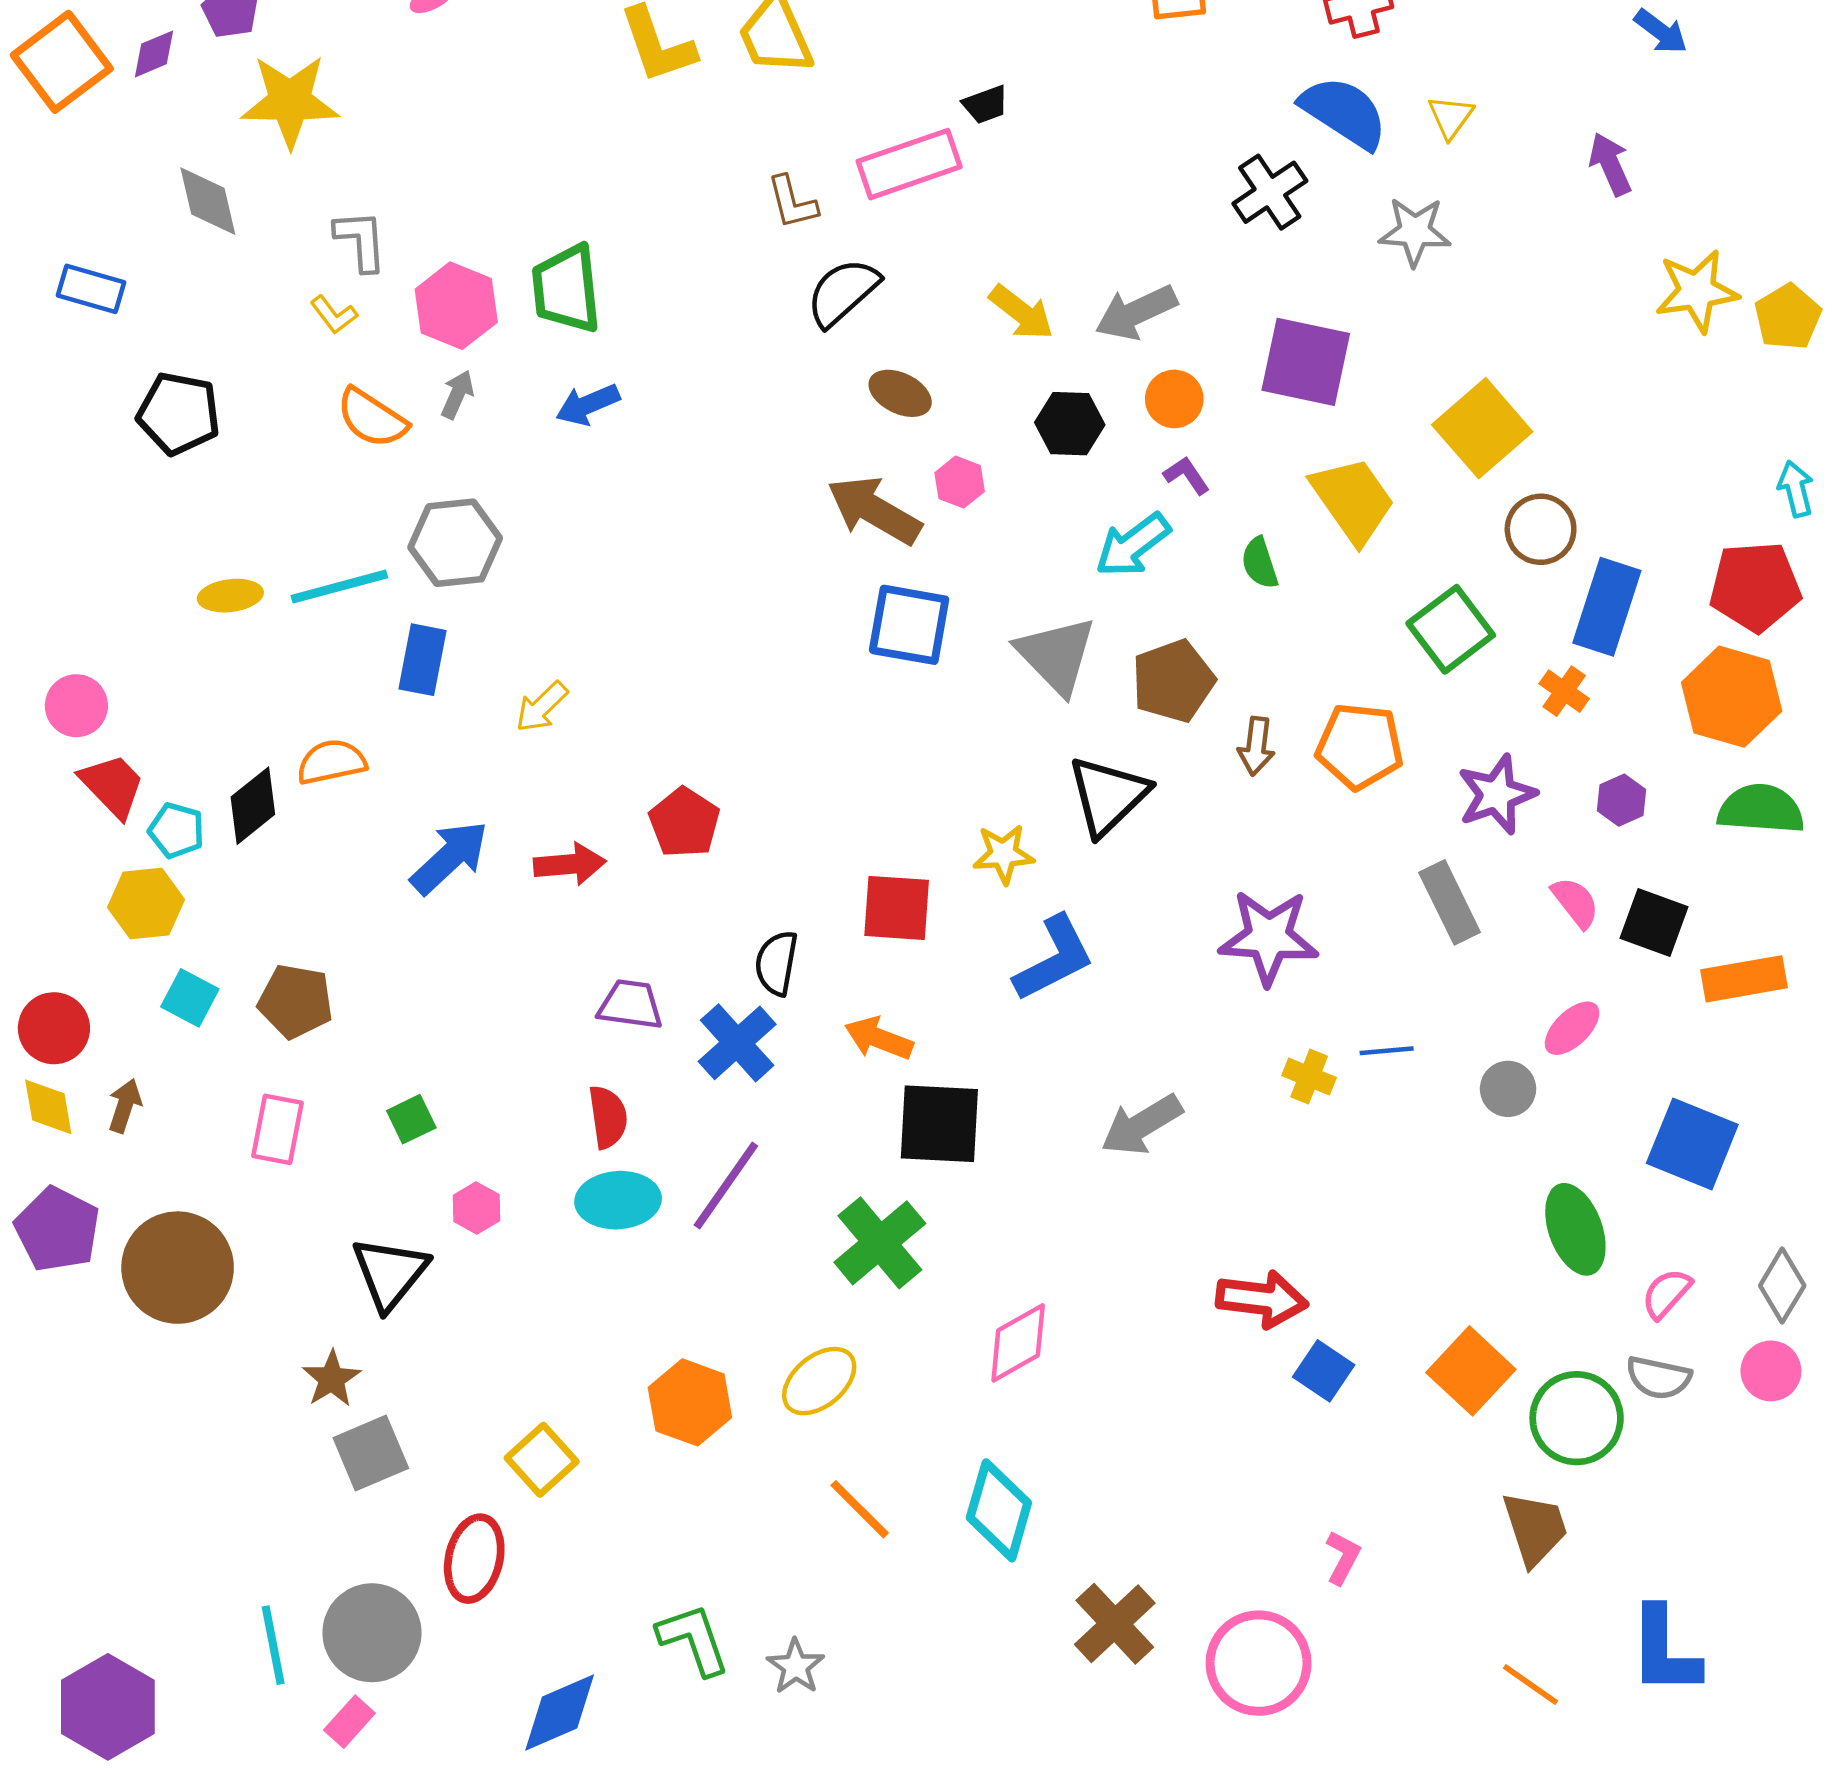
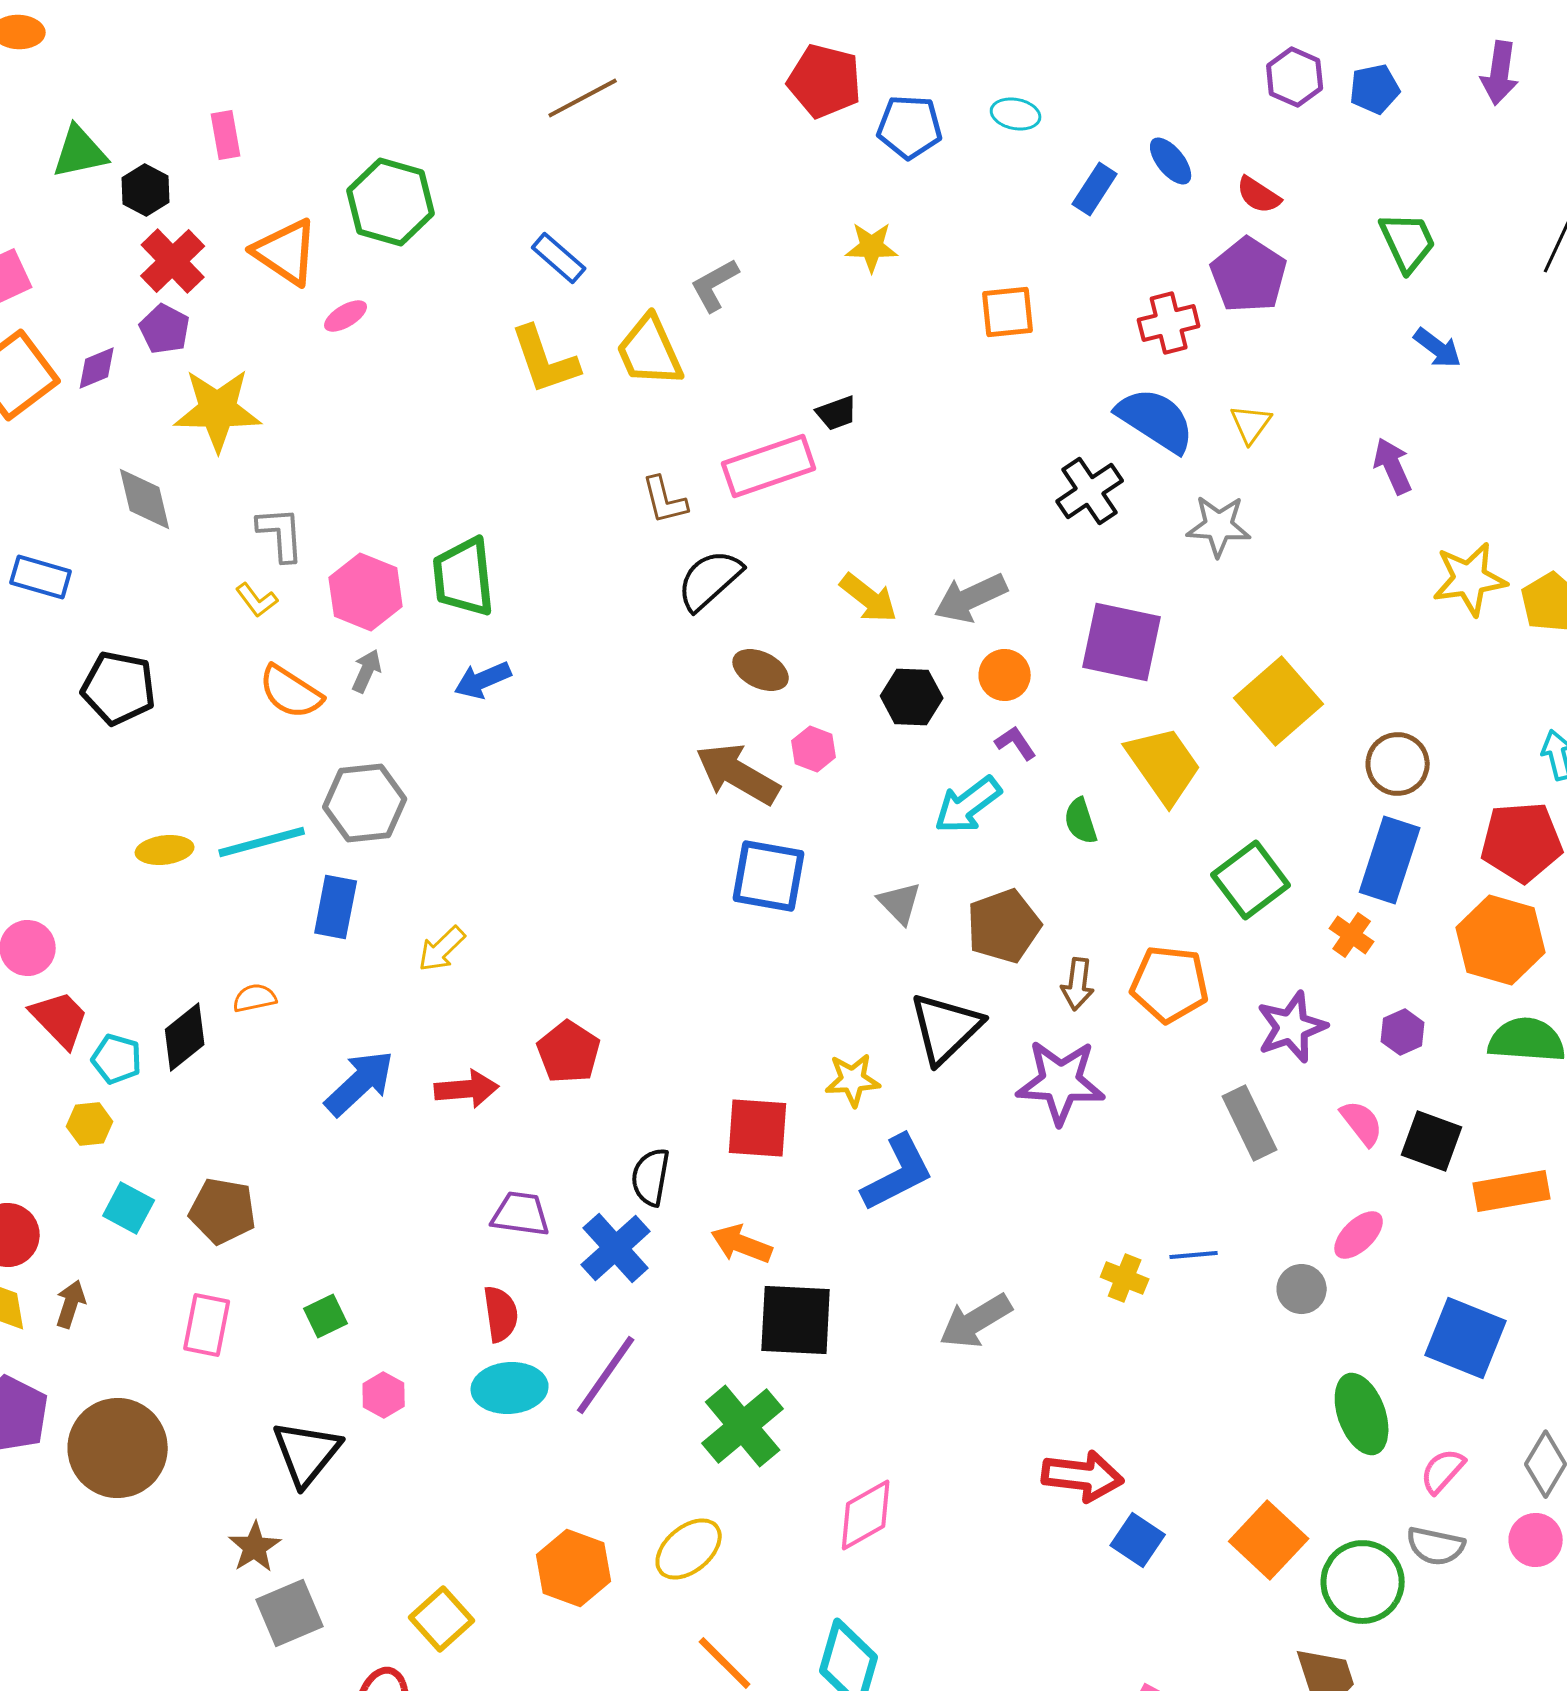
brown circle: (1541, 529) -> (1398, 764), moved
gray triangle: (1056, 655) -> (900, 903), size x0.6
orange semicircle: (331, 762) -> (255, 998), size x0.7
yellow hexagon: (146, 903) -> (90, 1124), size x0.7
purple star: (1269, 937) -> (1061, 1082), moved

